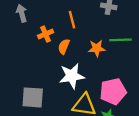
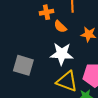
orange semicircle: (64, 47) -> (60, 27), turned -80

